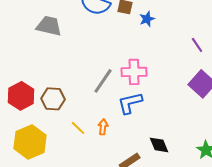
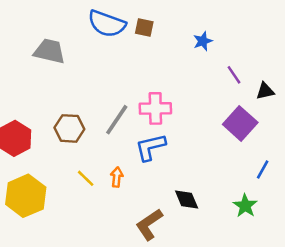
blue star: (147, 19) -> (203, 41), moved
brown hexagon: (53, 99) -> (69, 128), moved

